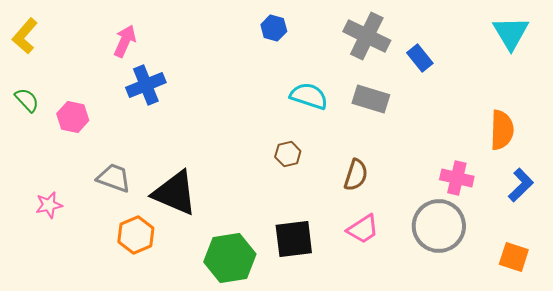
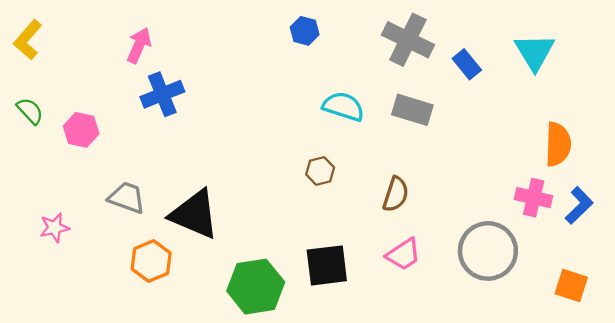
cyan triangle: (511, 33) -> (535, 52), moved
pink cross: (457, 178) -> (534, 198), moved

